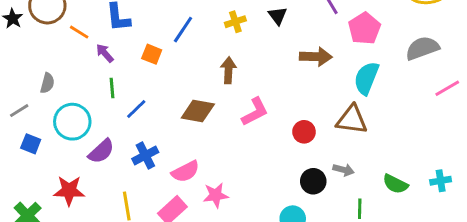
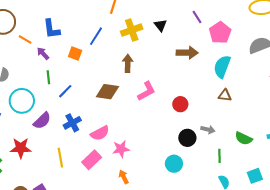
yellow cross: (235, 22) -> (132, 30), size x1.5
brown triangle: (352, 120) -> (225, 95), moved, size x0.6

